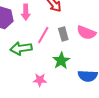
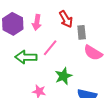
gray rectangle: (63, 34) -> (82, 32), moved

